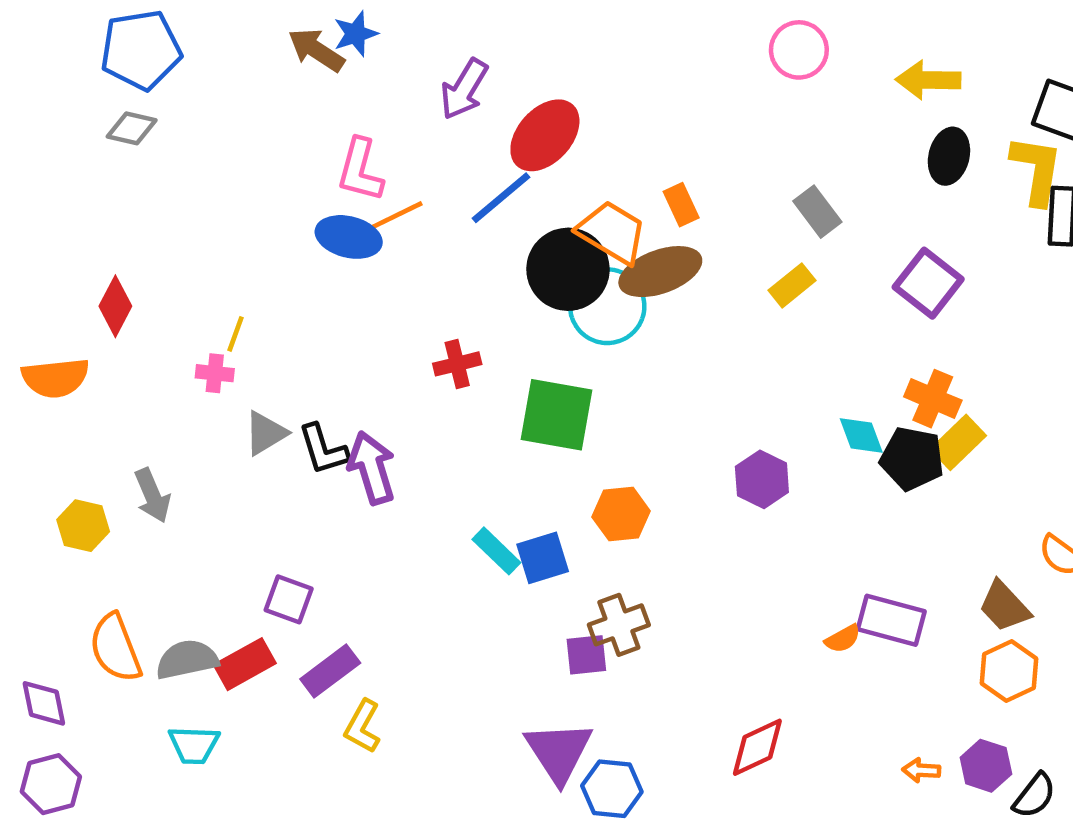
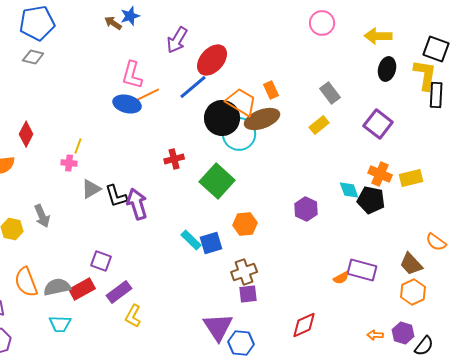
brown arrow: (316, 50) -> (113, 23), size x0.7
green square: (556, 415) -> (217, 181), turned 32
yellow rectangle: (958, 442) -> (411, 178), moved, turned 30
purple square: (586, 655) -> (248, 294), moved

